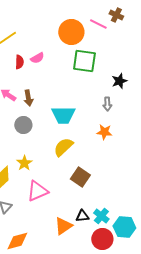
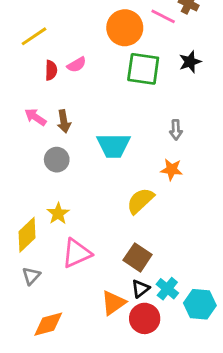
black star: (119, 81) -> (190, 62), moved
yellow semicircle: (63, 147) -> (140, 201), moved
brown square: (80, 177) -> (138, 257), moved
black triangle: (82, 216) -> (140, 289), turned -32
red circle: (102, 239) -> (145, 318), moved

